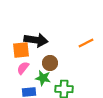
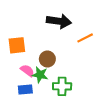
black arrow: (36, 40) -> (59, 21), moved
pink semicircle: (23, 68) -> (27, 71), moved, turned 88

